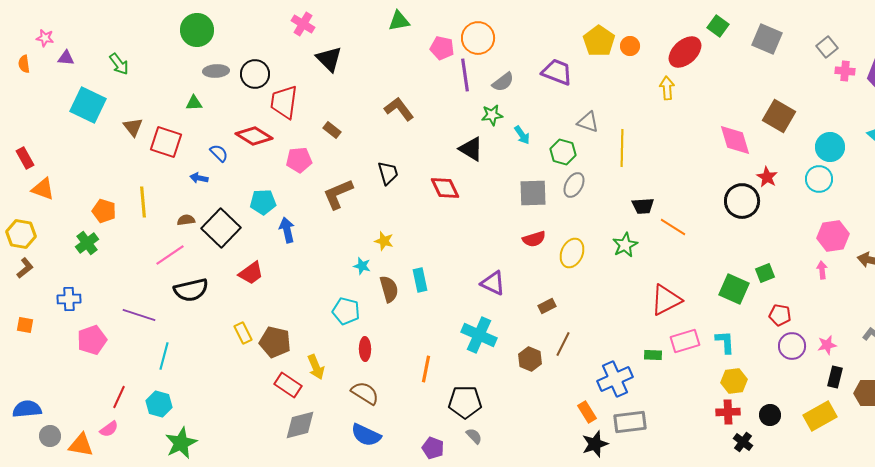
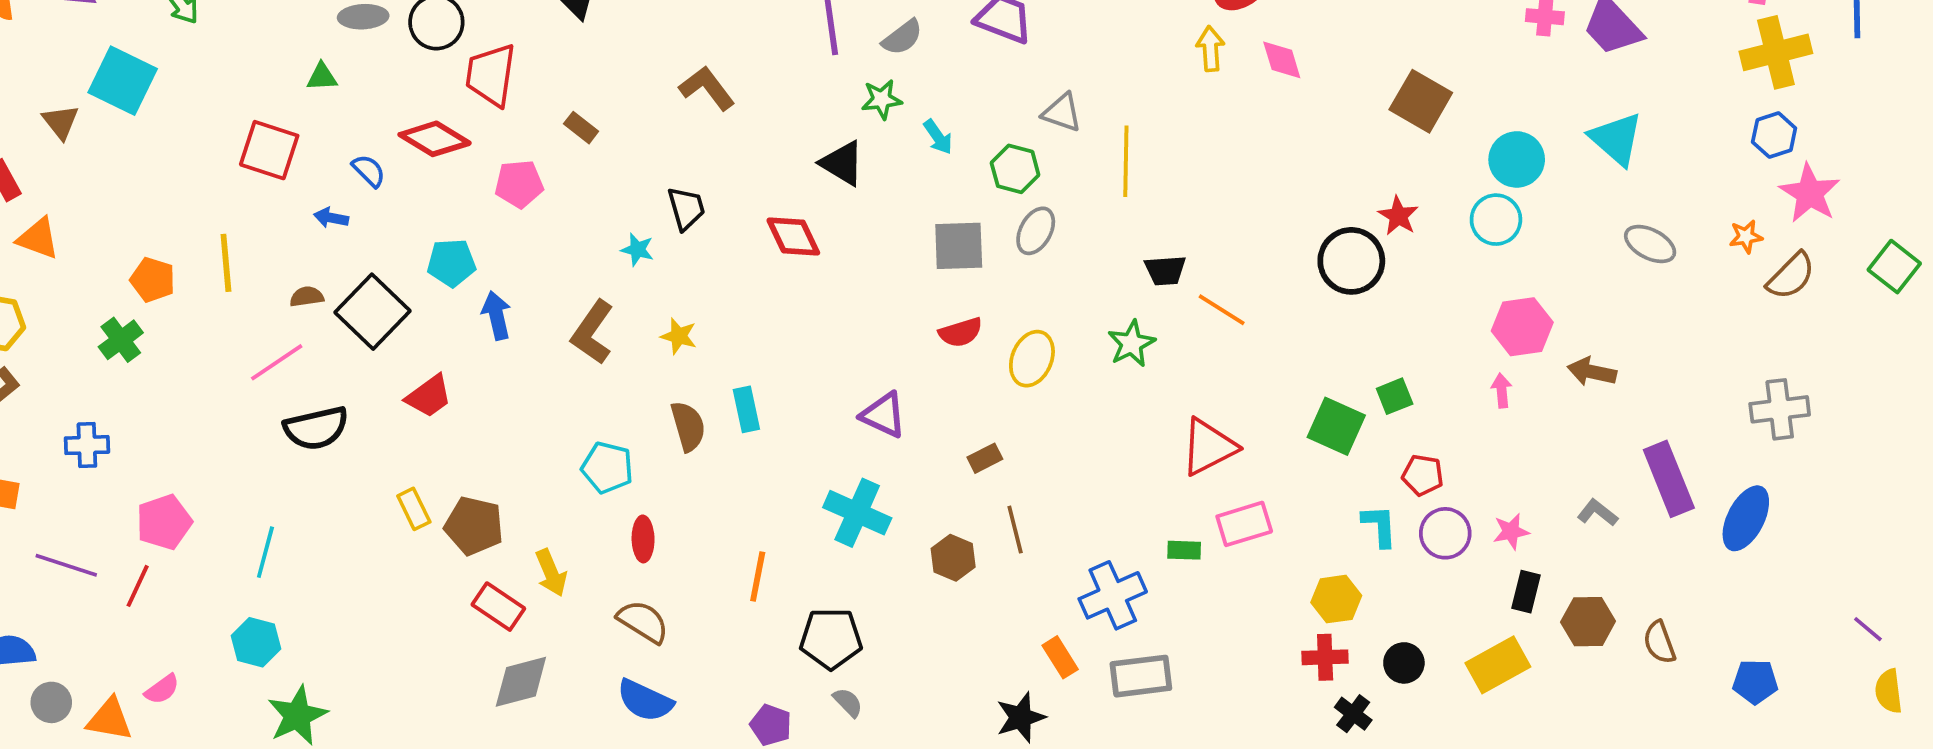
brown triangle: (133, 127) -> (61, 122), moved
pink diamond: (735, 140) -> (1282, 60), moved, size x0.7
brown L-shape: (338, 194) -> (592, 332), moved, turned -32
cyan star: (362, 266) -> (637, 250), moved
purple line: (139, 315) -> (66, 565), moved
pink pentagon: (92, 340) -> (164, 522), moved
cyan L-shape: (725, 342) -> (1379, 526), moved
brown line: (563, 344) -> (1015, 530), turned -40
red line: (119, 397) -> (138, 586), moved
black star: (595, 444) -> (1021, 717), moved

